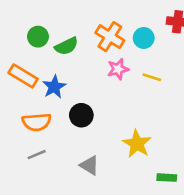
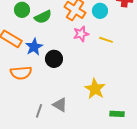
black circle: (81, 115) -> (54, 59), moved
gray line: (37, 155) -> (39, 111), moved, turned -48

